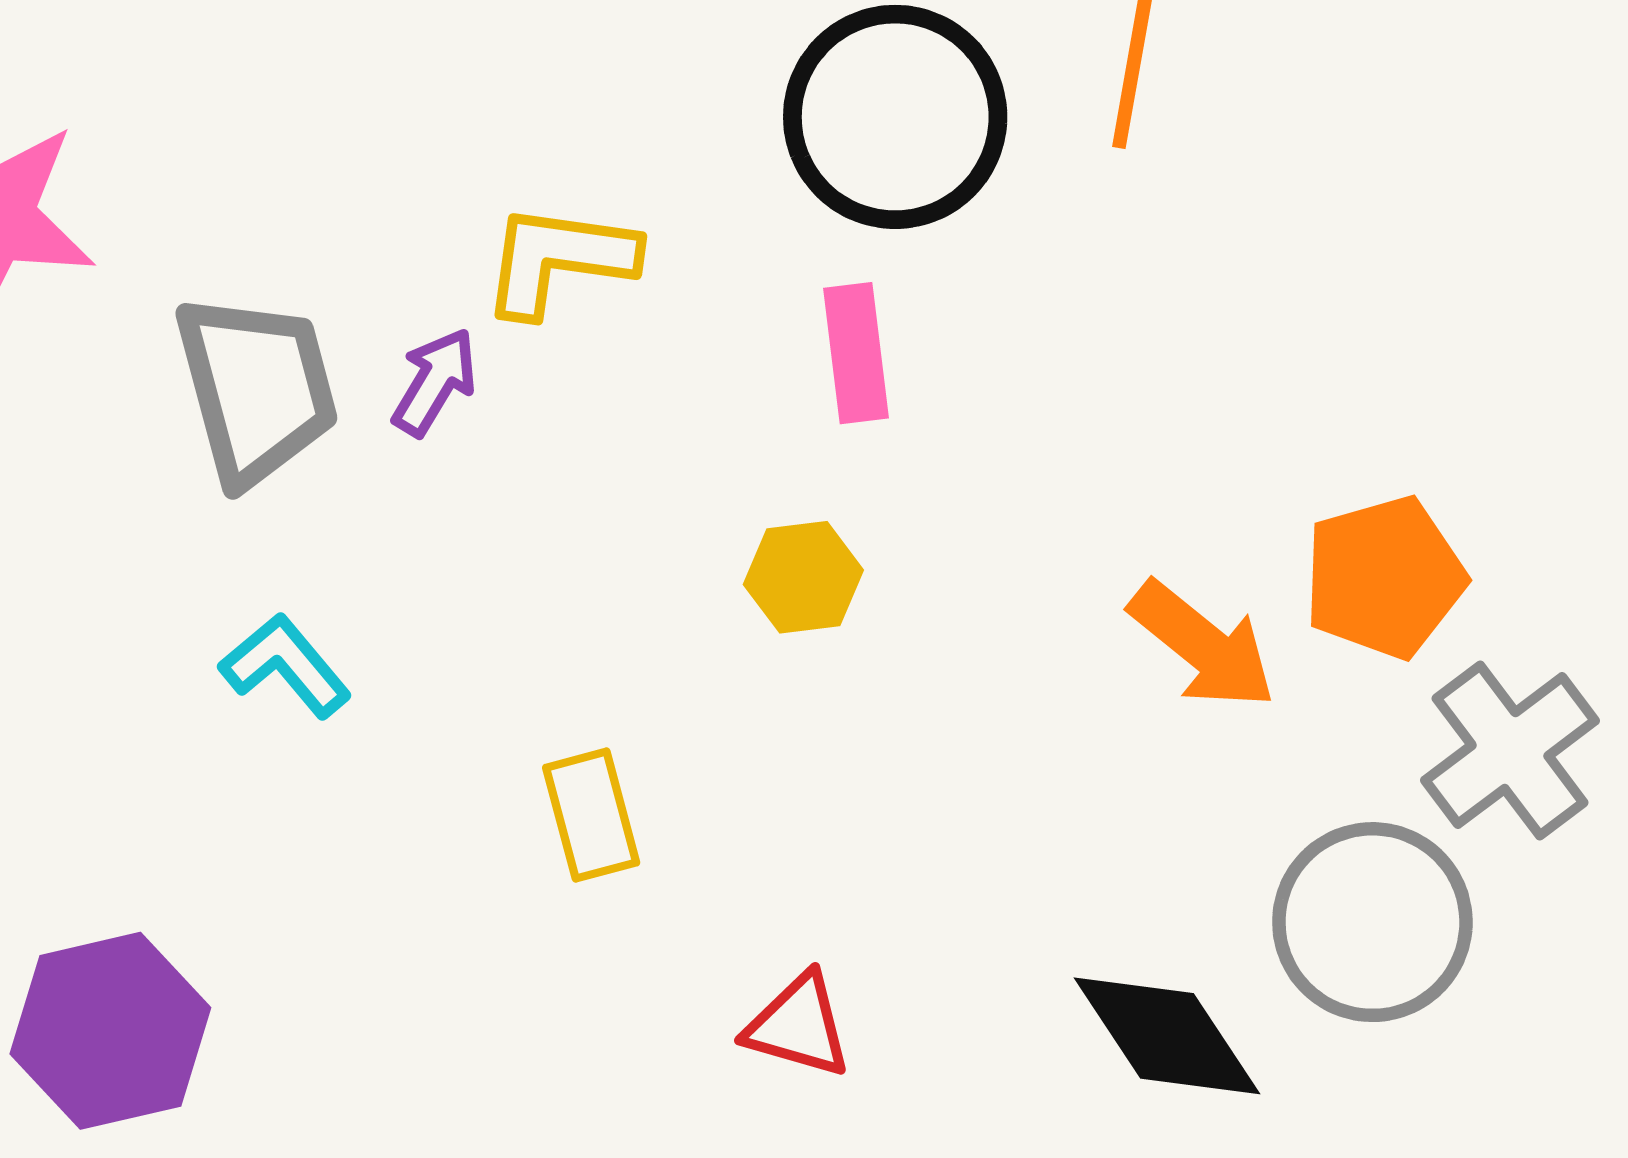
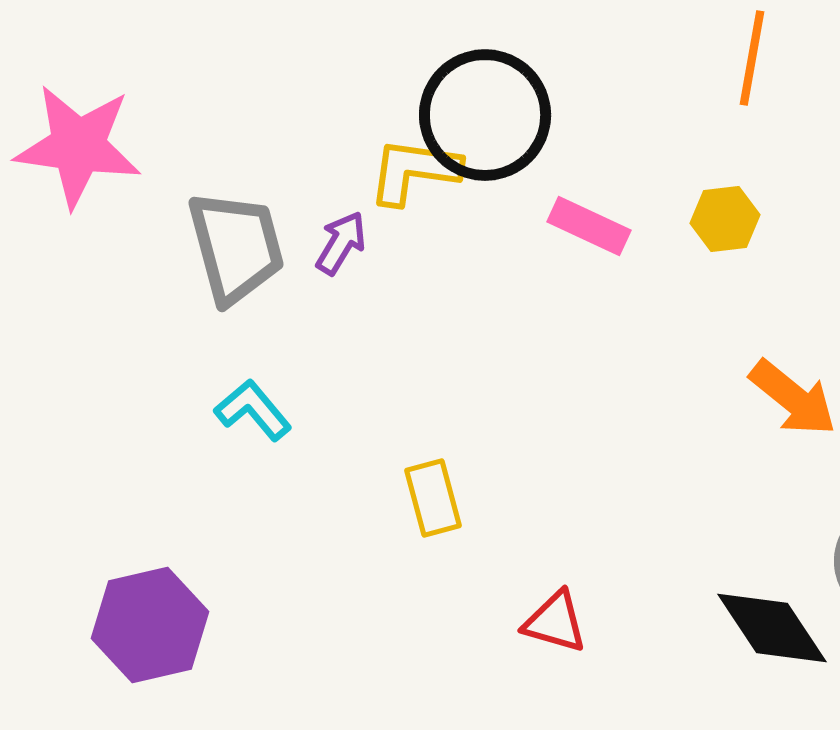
black circle: (895, 117) -> (485, 115), moved
pink rectangle: (856, 353) -> (589, 226), turned -58
yellow hexagon: (803, 577) -> (725, 219), moved

